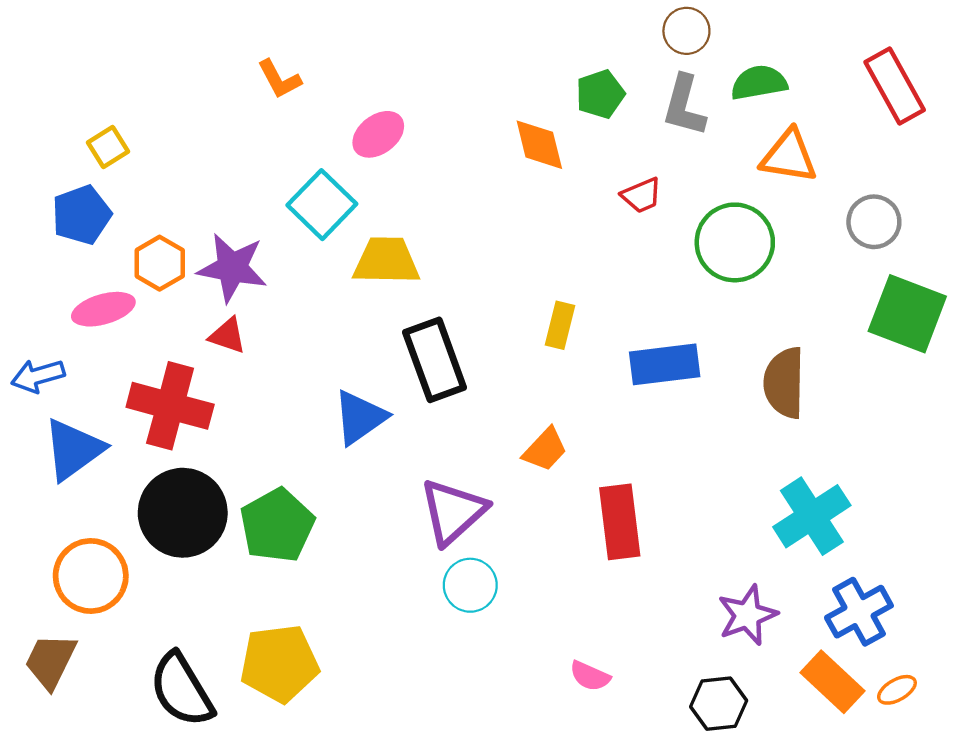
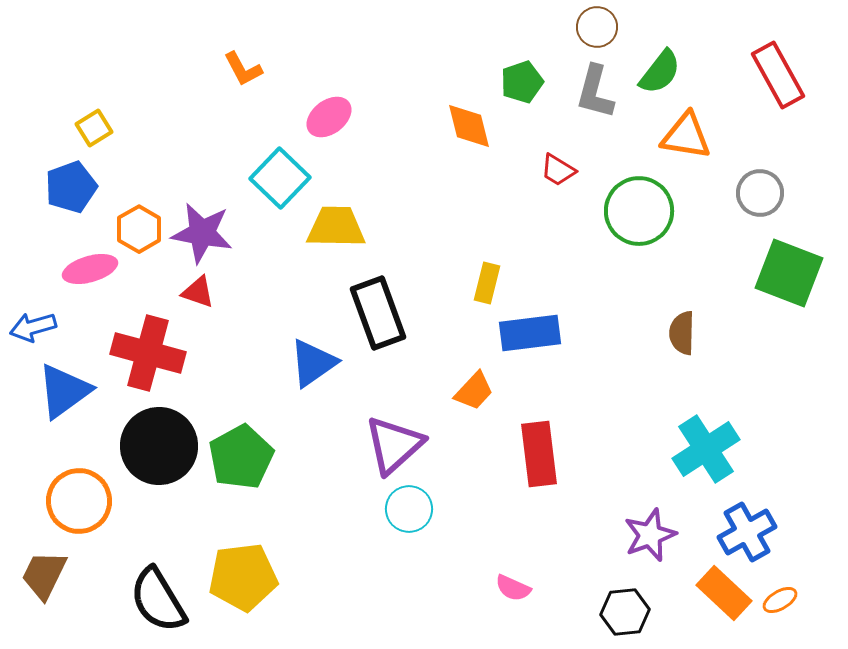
green semicircle: (759, 83) -> (660, 72), turned 138
red trapezoid: (642, 195) -> (558, 170), turned 54
blue rectangle: (665, 364) -> (530, 333), moved
brown semicircle: (784, 383) -> (682, 333), size x0.7

